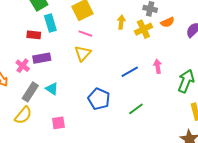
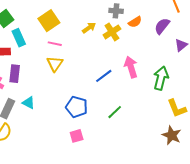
yellow arrow: (121, 22) -> (89, 28), turned 56
purple rectangle: (42, 58) -> (15, 74), turned -66
pink arrow: (158, 66) -> (131, 67), size x1.5
pink square: (58, 123) -> (77, 136), moved

